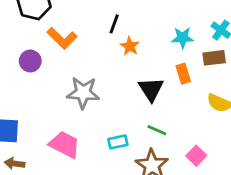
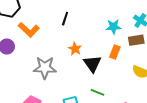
orange star: (130, 46) -> (75, 49), moved
orange rectangle: (183, 74) -> (115, 52), turned 40

